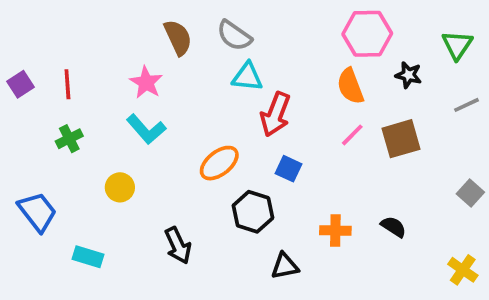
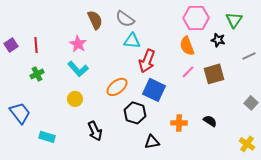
green triangle: (457, 45) -> (234, 20), moved
blue square: (289, 169) -> (154, 90), size x1.6
yellow circle: (120, 187) -> (75, 99), moved

